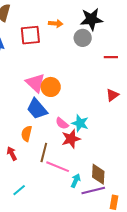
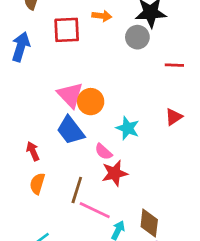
cyan star: (80, 123) -> (128, 128), moved
orange semicircle: (27, 134) -> (37, 184), moved
red arrow: (12, 154) -> (33, 151), moved

